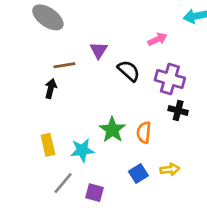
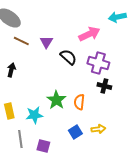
pink arrow: (158, 39) -> (89, 34), size x1.5
brown line: (64, 65) -> (21, 41), moved, turned 35
gray line: (63, 183) -> (20, 139), turned -48

